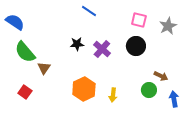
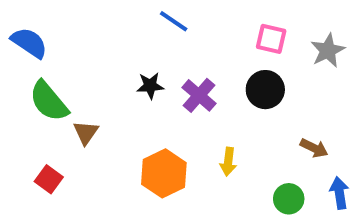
green circle: (149, 90) -> (289, 199), moved
yellow arrow: (113, 95) -> (228, 162), moved

